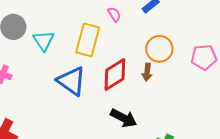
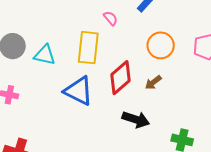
cyan triangle: (44, 41) -> (45, 55), turned -35
brown arrow: (147, 72) -> (153, 82), moved, turned 54

